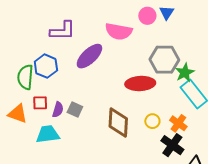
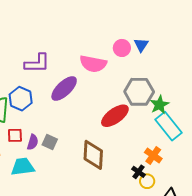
red ellipse: (140, 83) -> (115, 116), turned -32
yellow circle: (152, 121) -> (147, 181), moved
black cross: (172, 145) -> (139, 172), moved, size x0.6

